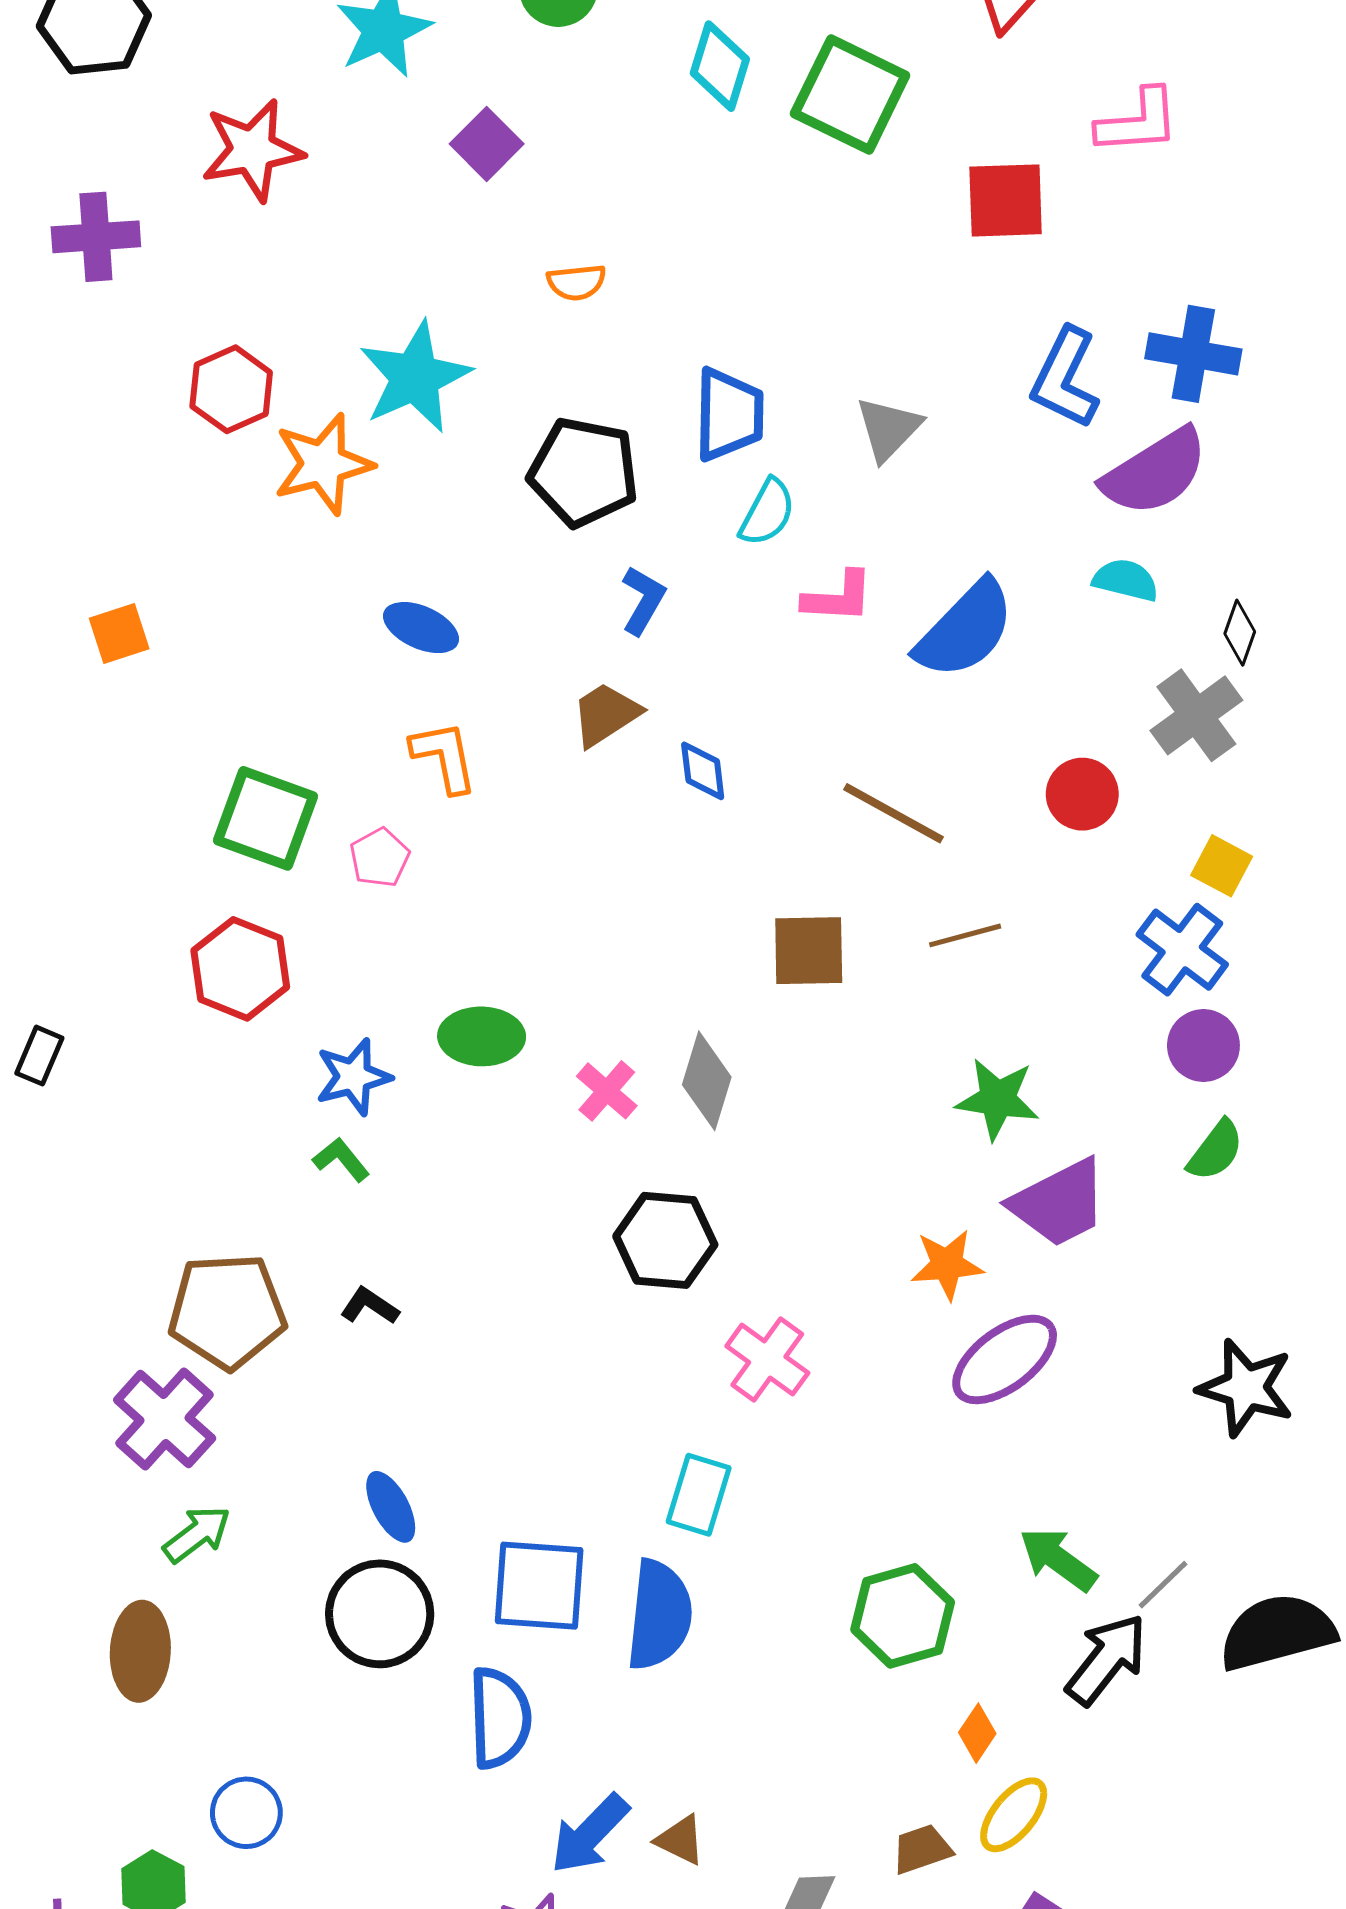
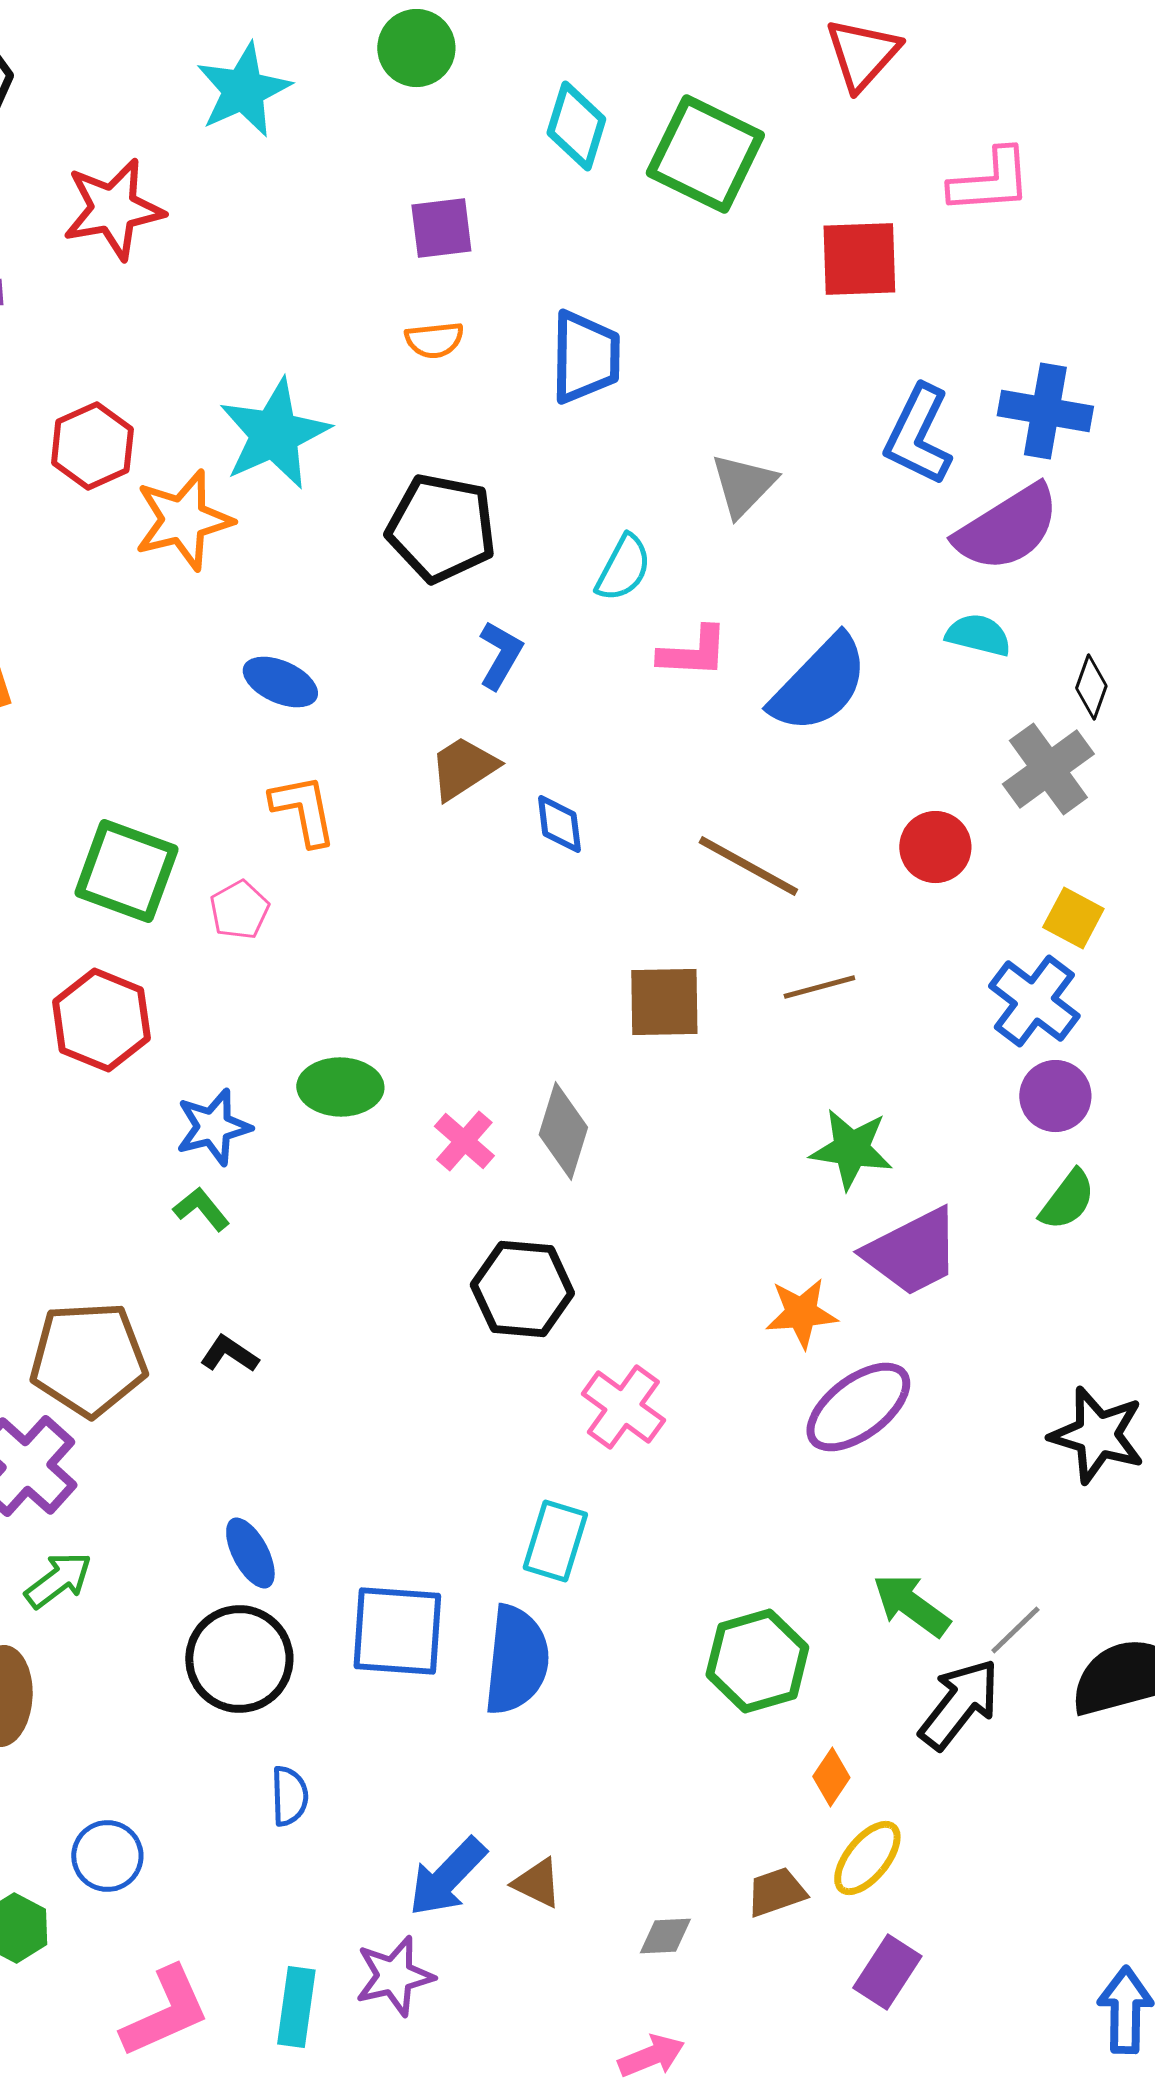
purple square: (487, 144) -> (441, 228), moved, turned 38
blue trapezoid: (729, 414) -> (585, 357), moved
blue semicircle: (500, 1718) -> (289, 1796), moved, size x0.6

